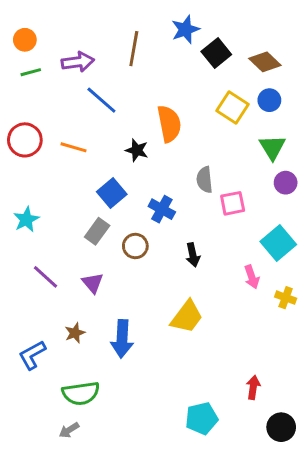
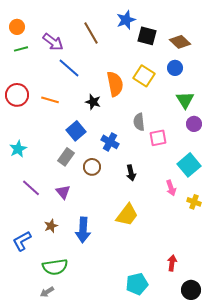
brown line: (134, 49) -> (91, 33), turned -40
black square: (216, 53) -> (147, 36), turned -36
purple arrow: (78, 62) -> (53, 42), turned 45
blue circle: (269, 100) -> (175, 68), moved
yellow square: (233, 108) -> (144, 76), moved

